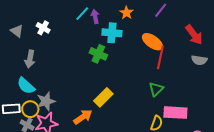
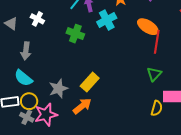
cyan cross: (112, 33) -> (107, 20), turned -30
green cross: (98, 54) -> (75, 34), moved
yellow rectangle: (103, 97) -> (90, 82), moved
gray star: (46, 101) -> (58, 89), moved

